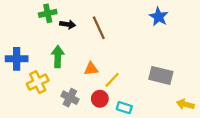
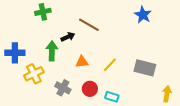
black arrow: (68, 24) -> (68, 37), moved, turned -32
brown line: (99, 28) -> (89, 25), turned -35
yellow line: (112, 80) -> (110, 65), moved
yellow arrow: (185, 104) -> (167, 94), turned 84

